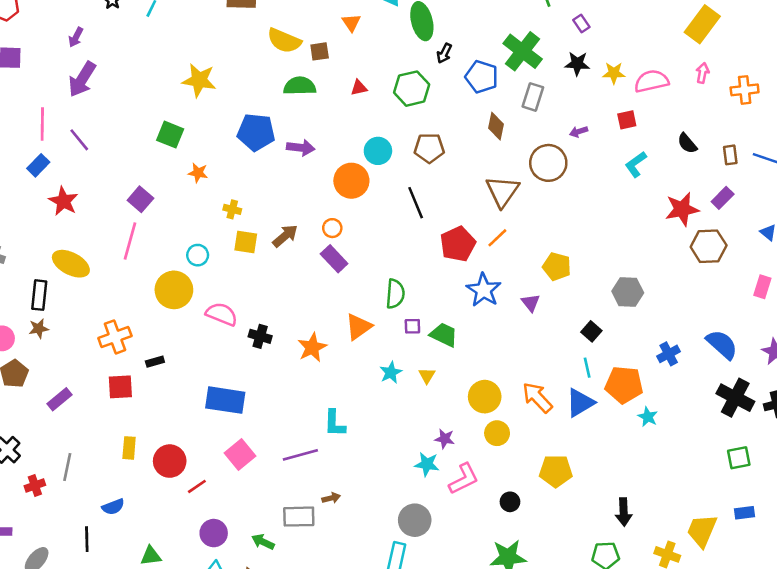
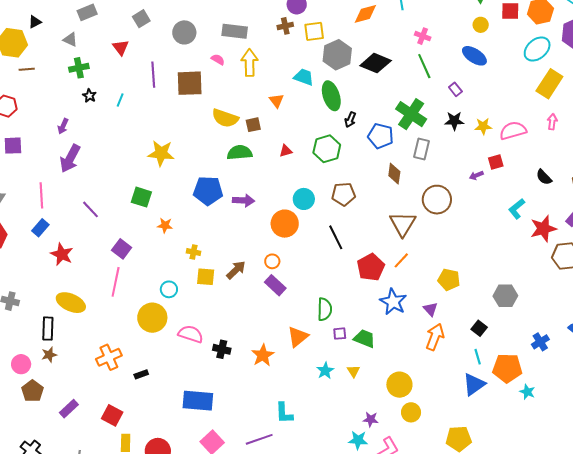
purple arrow: (579, 132) -> (476, 175), moved
purple line: (79, 140) -> (90, 209), moved
cyan L-shape: (636, 164) -> (517, 209), moved
red square: (120, 387) -> (112, 415), moved, turned 35
orange arrow: (537, 397) -> (435, 337), moved, turned 68

